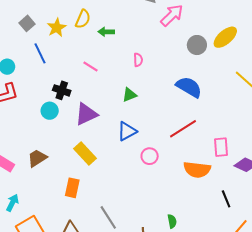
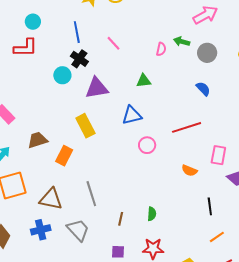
green arrow: (106, 32) -> (182, 41), moved
gray circle: (197, 45) -> (207, 53), moved
blue line: (40, 53) -> (77, 32), moved
blue semicircle: (189, 87) -> (203, 89), size x0.6
brown trapezoid: (37, 158) -> (37, 140), moved
orange semicircle: (197, 170) -> (189, 171), size x0.6

